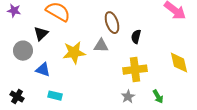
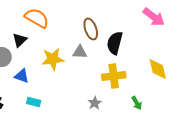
black semicircle: (136, 37) -> (115, 43), size x1.6
gray star: (128, 97) -> (95, 103), moved

